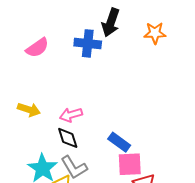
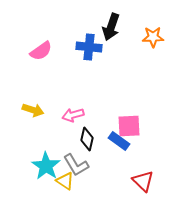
black diamond: (68, 138) -> (87, 139), moved, turned 30
pink square: (130, 164) -> (129, 126), moved

